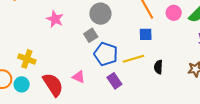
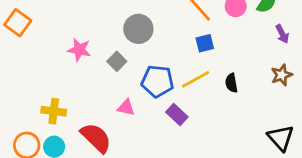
gray square: (91, 35) -> (117, 61), moved
pink triangle: (79, 77) -> (126, 107), moved

